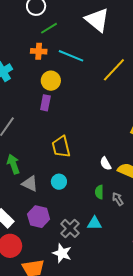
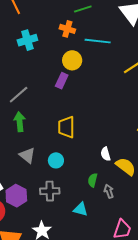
cyan line: (71, 56) -> (98, 41), turned -30
green arrow: (13, 164) -> (20, 122), moved
purple hexagon: (39, 217) -> (16, 196), moved
gray cross: (70, 228) -> (50, 191), moved, turned 30

